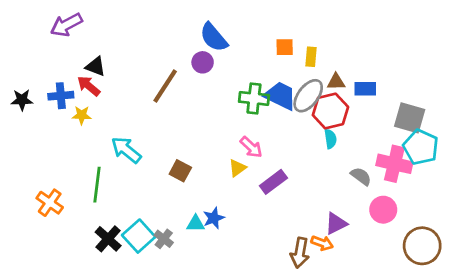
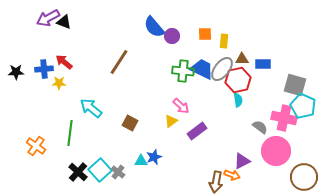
purple circle: (203, 62) -> (172, 36), moved
black triangle: (96, 67) -> (64, 22), moved
pink circle: (383, 210) -> (276, 151), size x1.5

